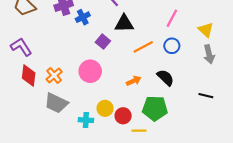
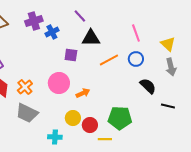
pink line: (172, 18) -> (136, 33), turned -48
purple square: (103, 42) -> (71, 55), turned -32
black semicircle: (165, 78) -> (148, 86), moved
orange arrow: (134, 81) -> (83, 93), moved
cyan cross: (86, 120) -> (55, 137), moved

